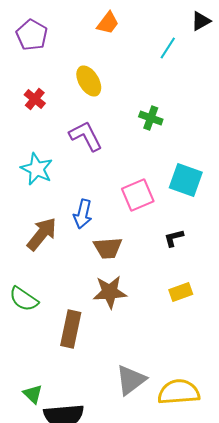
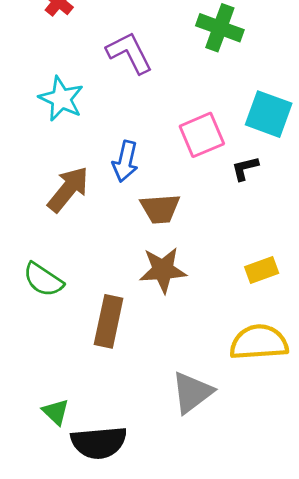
green cross: (151, 118) -> (220, 28), size x1.4
black L-shape: (174, 238) -> (245, 168), moved
yellow semicircle: (179, 392) -> (259, 342), moved

